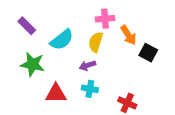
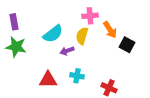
purple rectangle: (27, 26) -> (14, 22), moved, turned 35
green star: (33, 64) -> (16, 47), moved
purple arrow: (88, 65) -> (67, 51), moved

